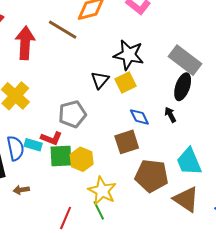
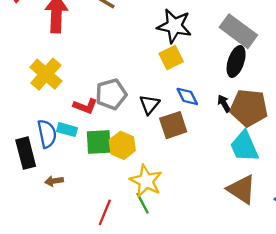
black triangle: (100, 80) -> (149, 104), moved
black arrow: (170, 115) -> (224, 104), moved
red L-shape: (51, 138) -> (85, 106), moved
brown pentagon: (152, 176) -> (249, 108), moved

